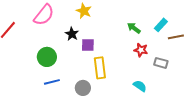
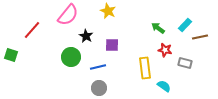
black star: (72, 34) -> (86, 36), moved
yellow rectangle: (100, 68) -> (145, 68), moved
blue line: (52, 82) -> (98, 67), moved
gray circle: (83, 88) -> (99, 88), moved

